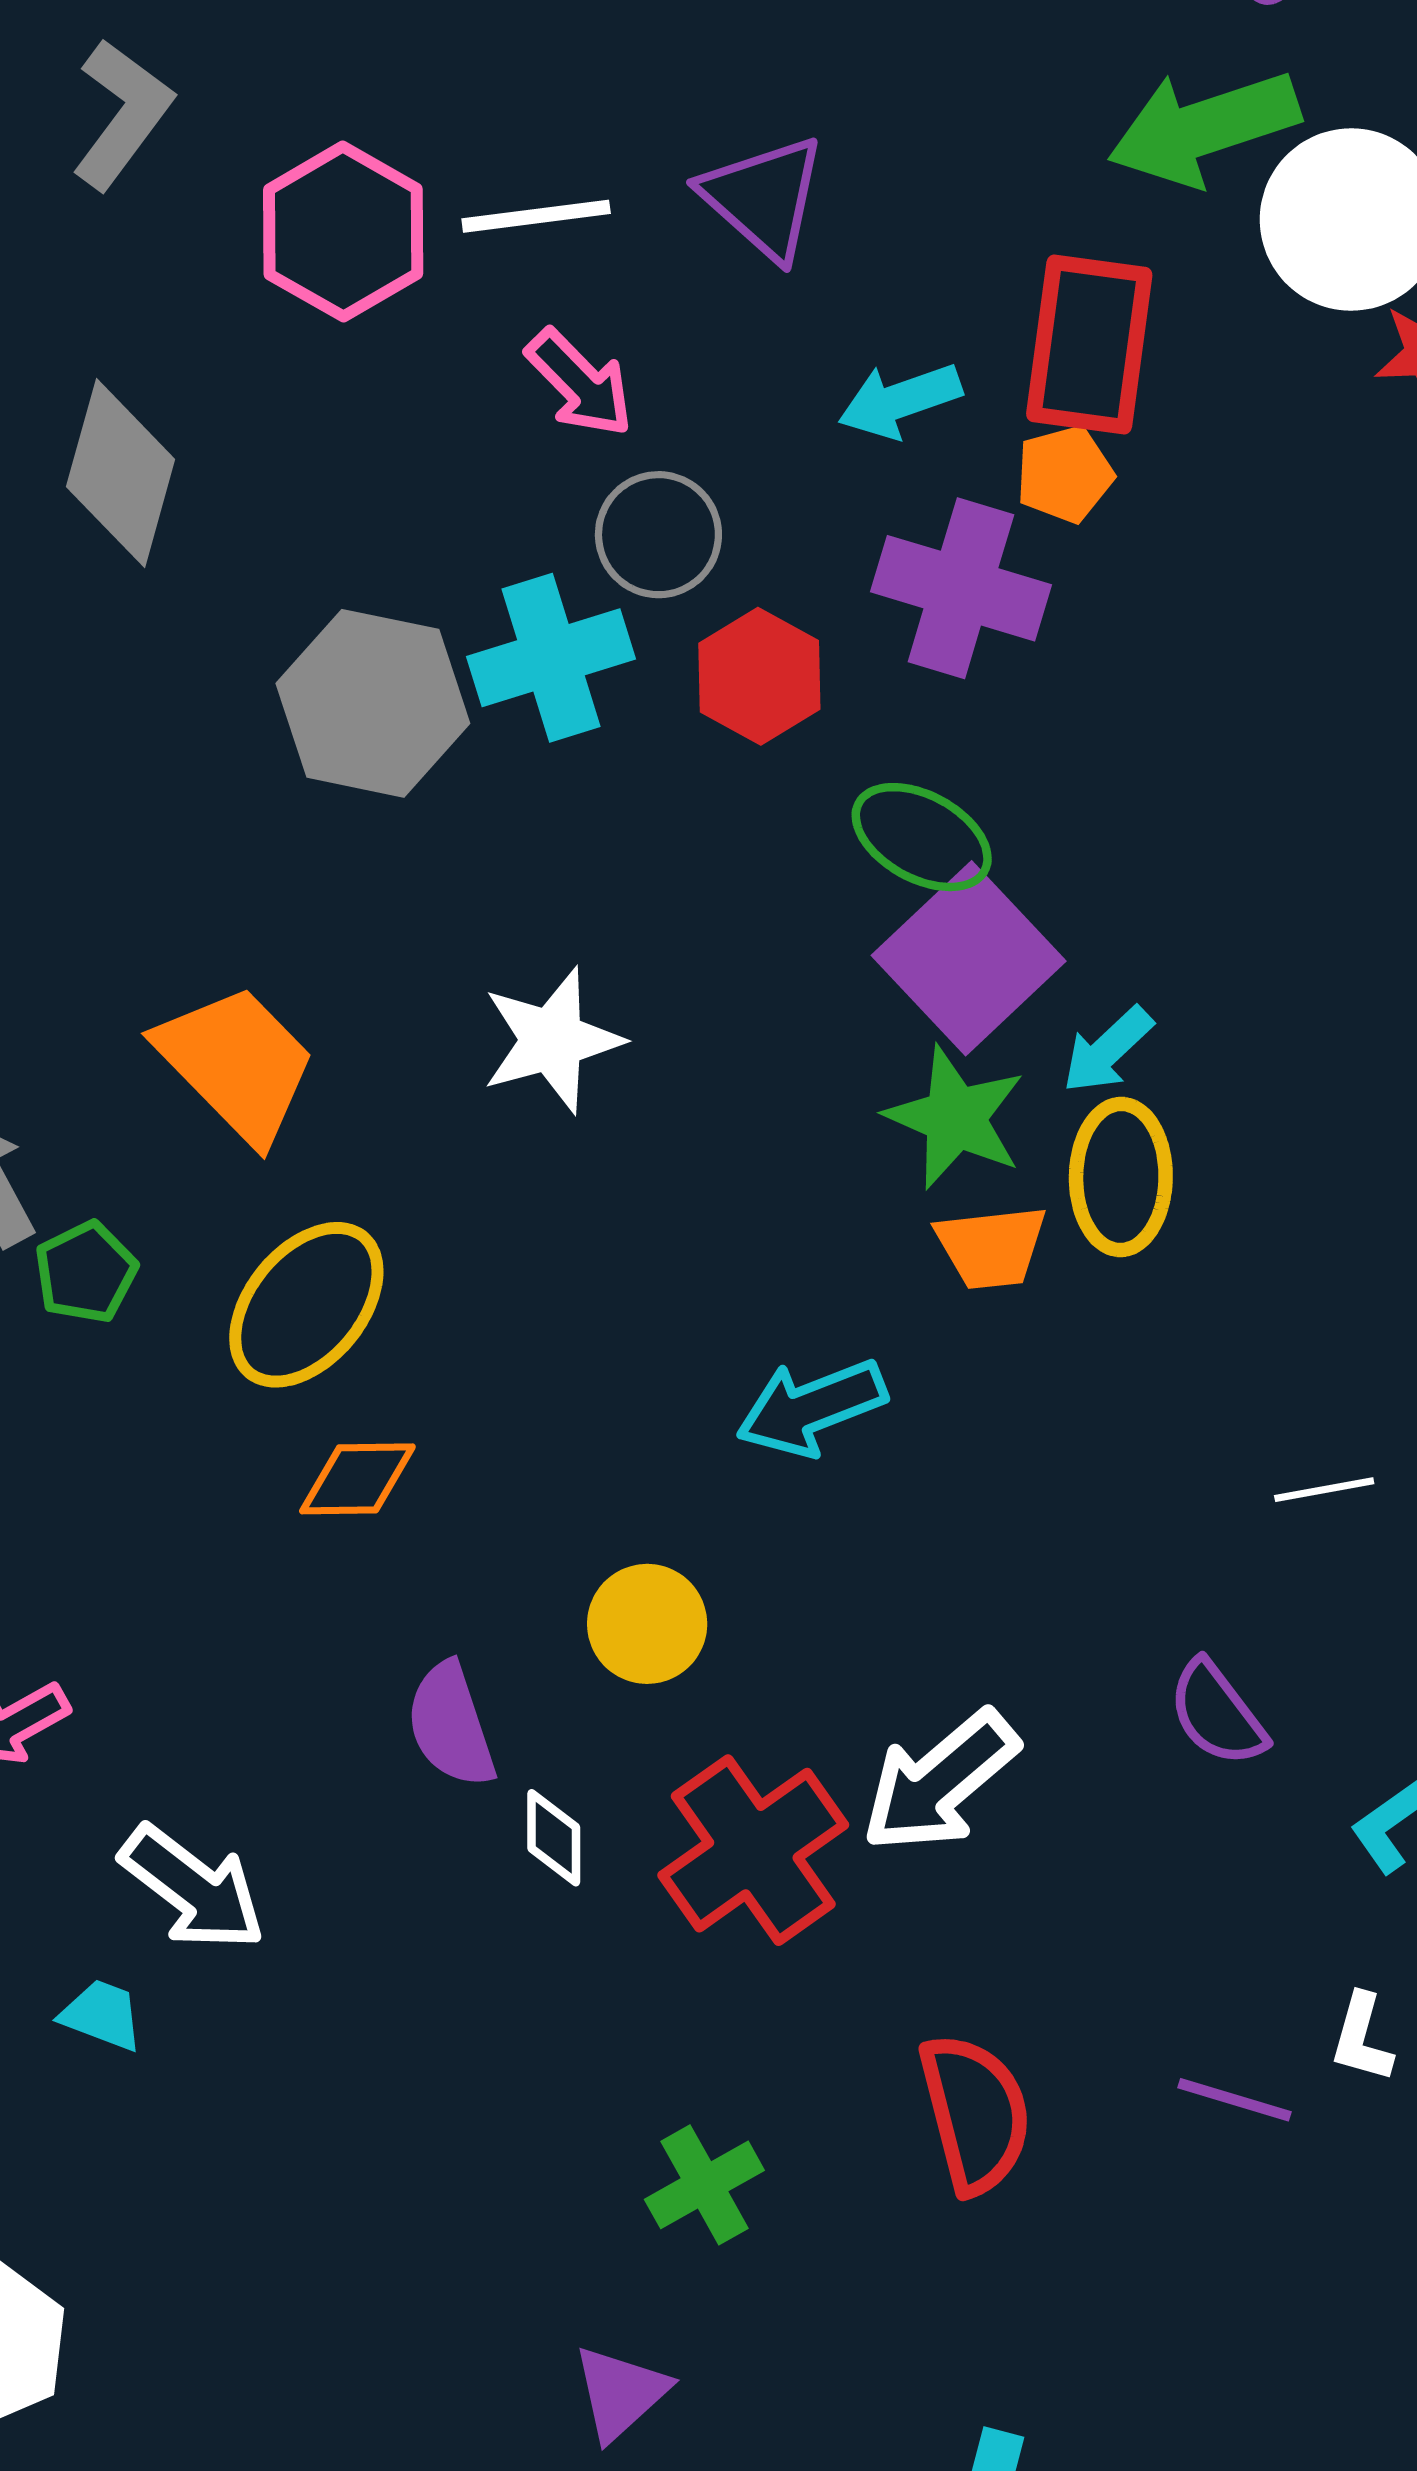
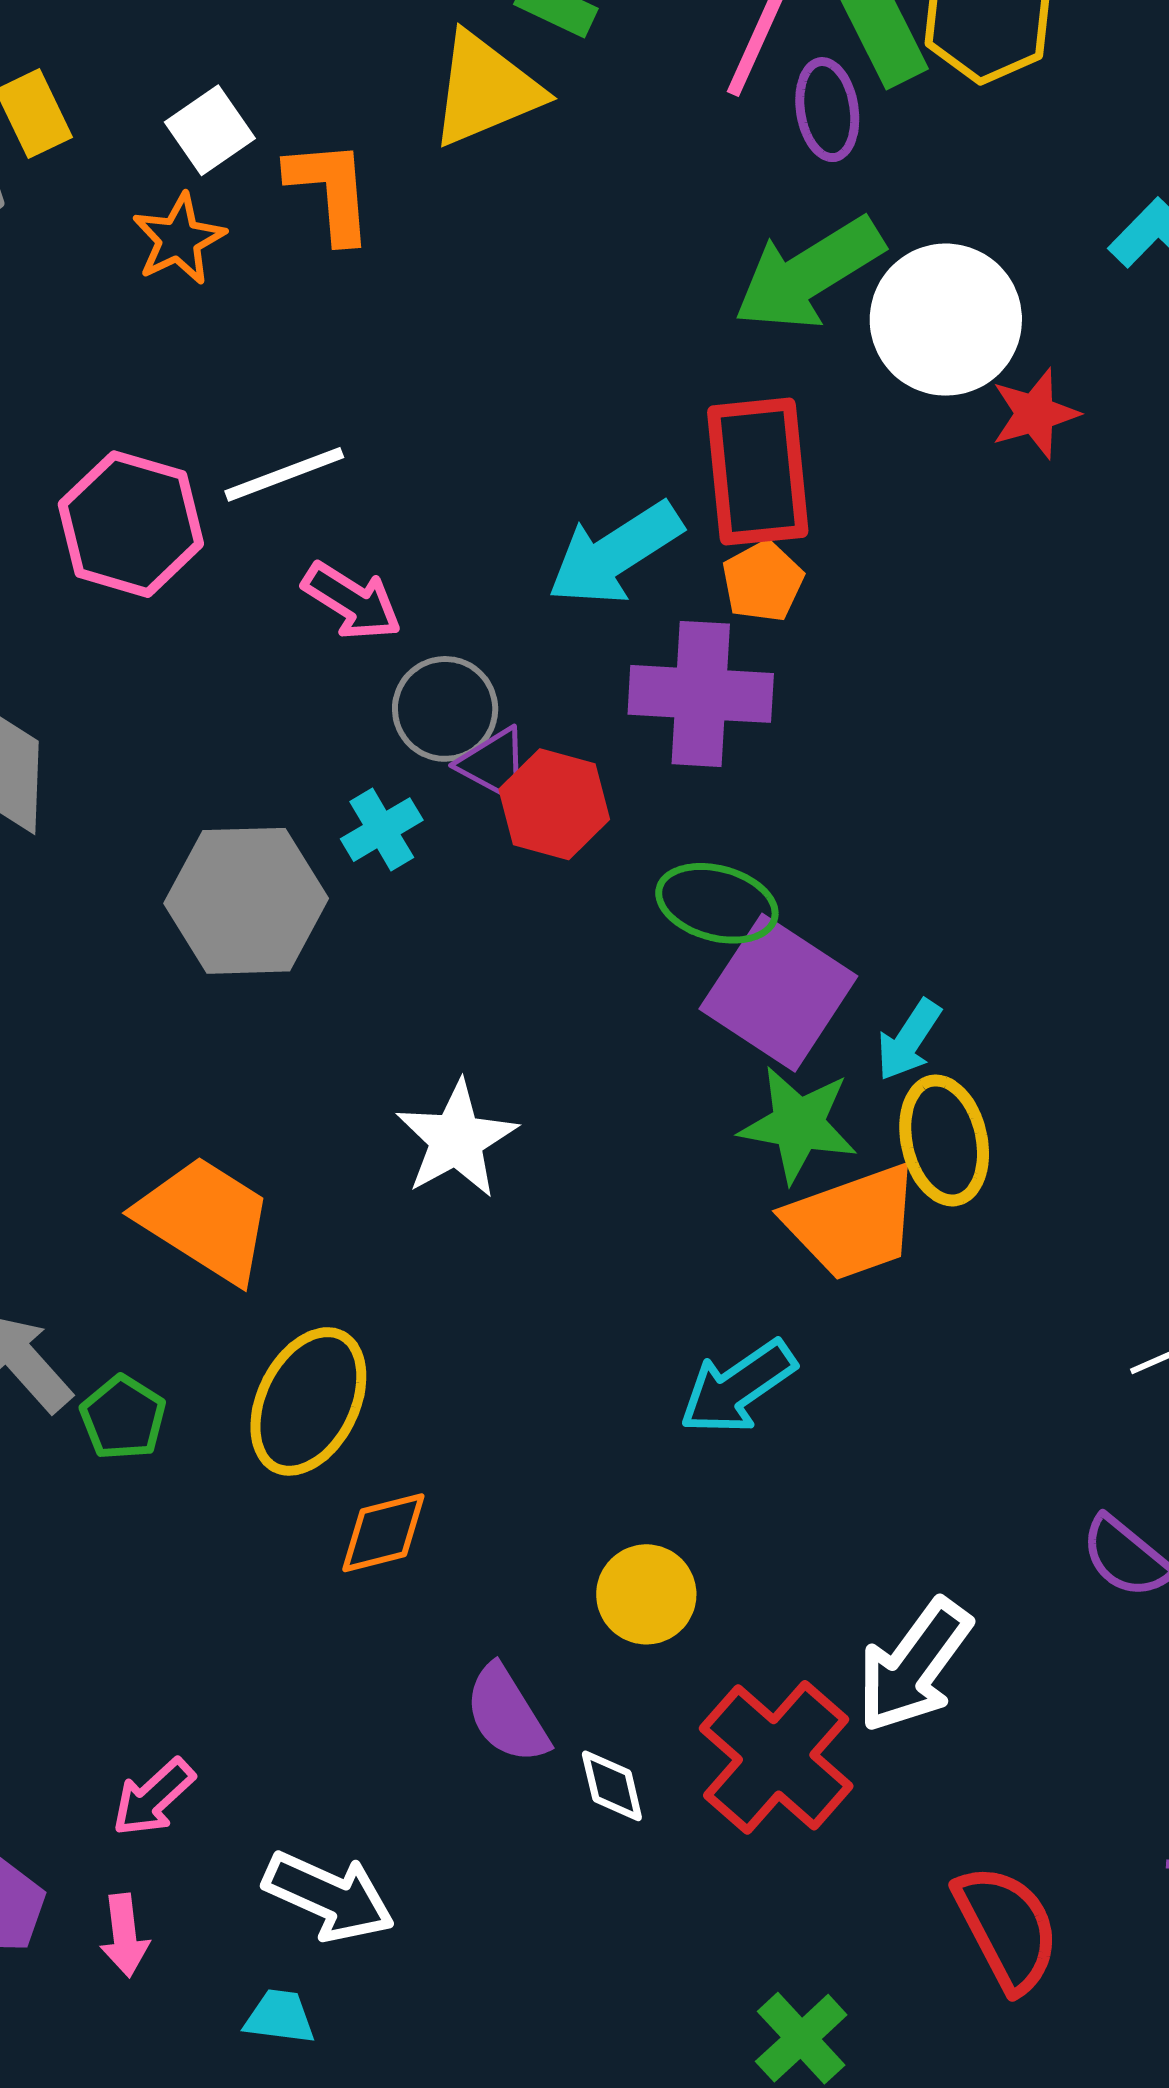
purple triangle: (763, 198) -> (494, 764), moved, size x0.7
cyan arrow: (900, 400) -> (615, 553), size x1.4
cyan cross: (551, 658) -> (382, 830), size x0.6
orange trapezoid: (991, 1247) -> (853, 1222), size x1.5

